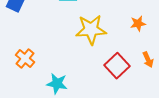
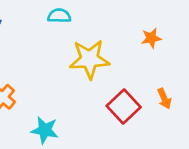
orange star: (138, 24) -> (151, 38), moved

